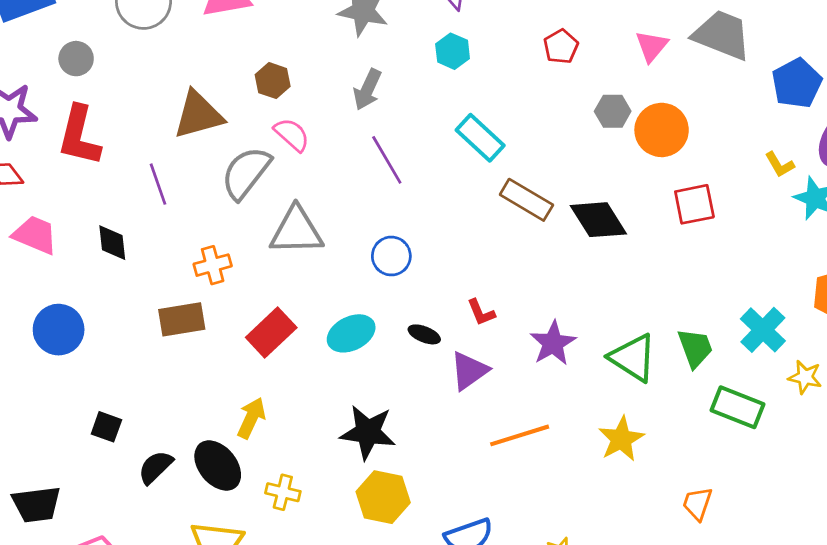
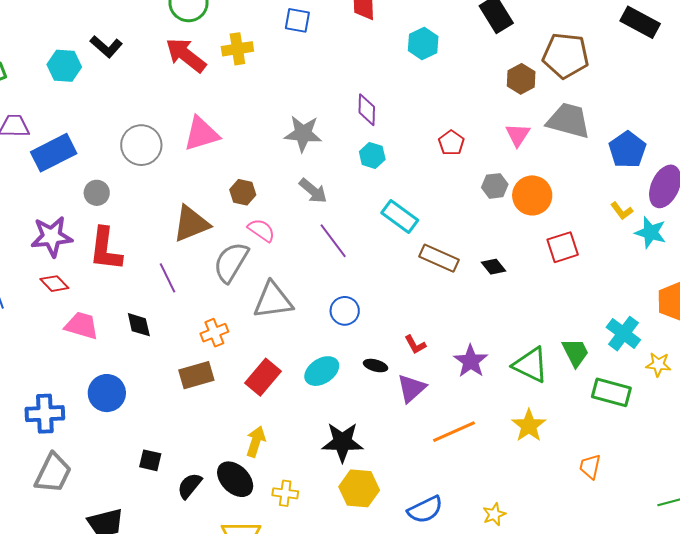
gray arrow: (367, 90) -> (313, 191), turned -68
black diamond: (598, 220) -> (493, 267), size x0.6

